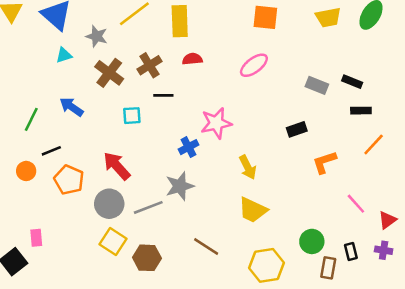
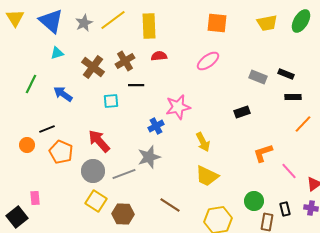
gray star: (97, 36) -> (84, 23), moved, turned 30
green line: (31, 119) -> (31, 84), moved
orange L-shape: (324, 162) -> (263, 153), moved

